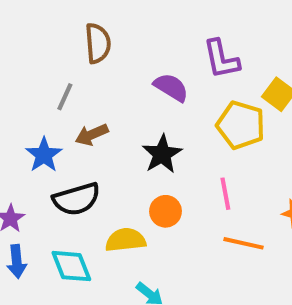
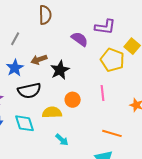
purple L-shape: (221, 59) -> (105, 27), turned -75
gray line: (65, 97) -> (15, 39), moved
black star: (162, 154) -> (60, 70), moved
orange line: (243, 243) -> (112, 133), moved

